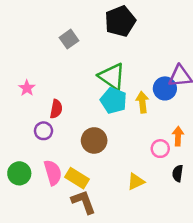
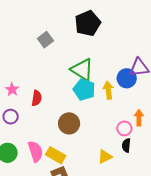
pink star: (27, 88) -> (12, 89), moved
purple circle: (43, 131) -> (11, 117), moved
black semicircle: (178, 173) -> (126, 145), moved

